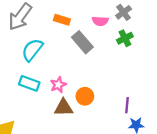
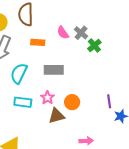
gray cross: (124, 12) -> (81, 33), moved
pink semicircle: (100, 21) -> (63, 33), moved, turned 64
gray rectangle: (82, 42) -> (54, 70), moved, turned -36

